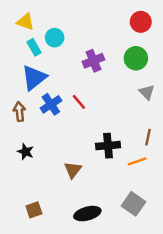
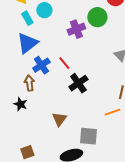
green circle: (136, 58) -> (97, 17), moved
brown arrow: (19, 112) -> (29, 83), moved
black cross: (108, 146) -> (78, 83), moved, turned -30
gray square: (133, 204) -> (88, 136), moved, turned -30

